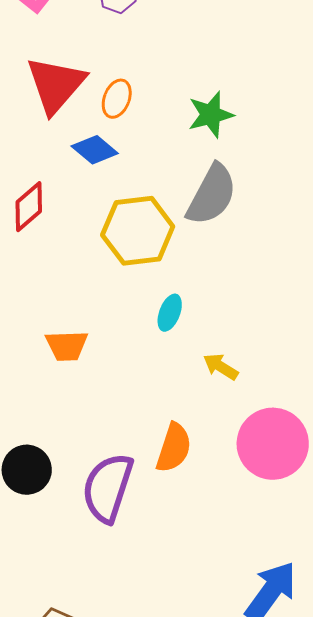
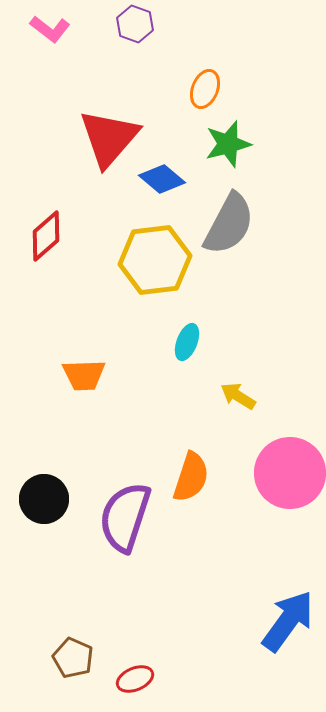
red triangle: (56, 85) -> (109, 138), moved
orange ellipse: (117, 99) -> (205, 89), moved
blue diamond: (95, 150) -> (162, 179), moved

